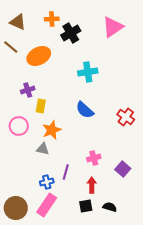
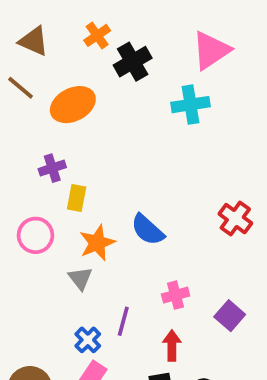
orange cross: (52, 19) -> (97, 35), turned -32
cyan cross: (88, 72) -> (191, 105), moved
blue semicircle: (85, 110) -> (148, 230), moved
gray triangle: (43, 149) -> (80, 278), turned 40
blue cross: (47, 182) -> (88, 340), turned -32

